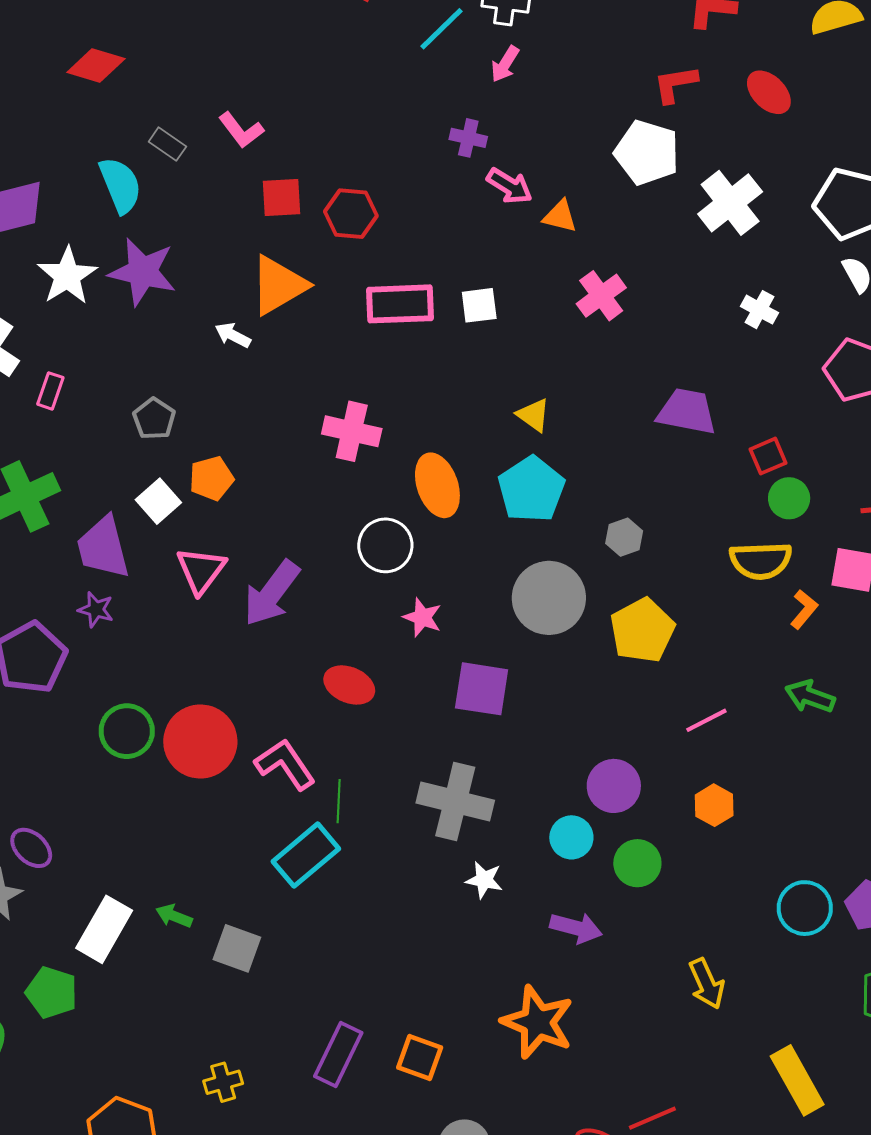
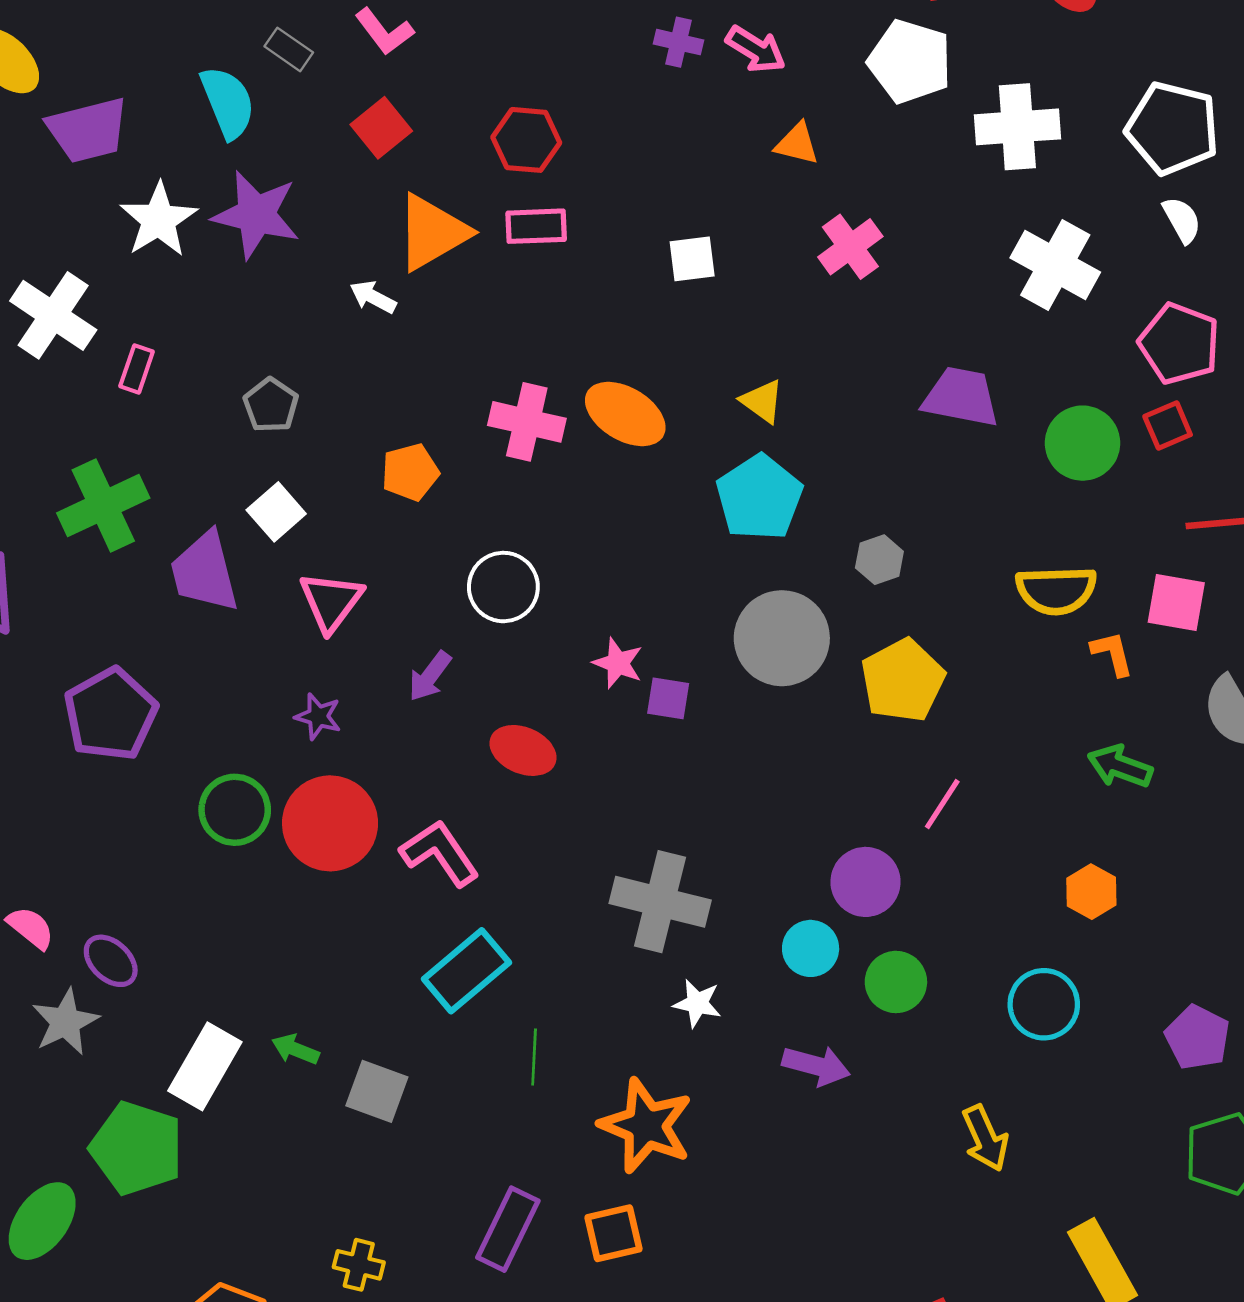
pink arrow: (510, 186) -> (756, 49), moved
red square: (281, 198) -> (381, 128), moved, turned -36
white cross: (730, 203) -> (1017, 127), turned 34
pink rectangle: (400, 304) -> (536, 226), moved, size x0.7
white cross: (759, 310) -> (1055, 265), size x1.8
red square: (768, 456) -> (1168, 426), moved
orange pentagon: (211, 478) -> (410, 472), moved
orange ellipse: (437, 485) -> (625, 414), moved, turned -40
green circle: (789, 498) -> (1083, 443), moved, size x1.4
white circle: (385, 545) -> (503, 587), moved
purple arrow: (272, 593) -> (430, 676), moved, size x0.6
orange L-shape: (804, 609) -> (1112, 653), turned -54
purple star: (96, 610) -> (318, 716), moved
purple square: (482, 689) -> (668, 698), moved, size x0.6
pink line: (706, 720) -> (942, 804), moved, turned -30
green line: (339, 801) -> (534, 1057), moved
orange hexagon: (714, 805) -> (1091, 892), moved
cyan circle: (805, 908) -> (1044, 1004), moved
green pentagon: (52, 993) -> (137, 1148), size x1.4
orange star: (538, 1022) -> (646, 1126), moved
orange square: (420, 1057) -> (613, 1233), turned -33
yellow cross: (223, 1082) -> (359, 1265), turned 30

